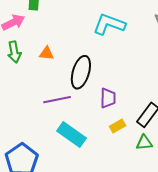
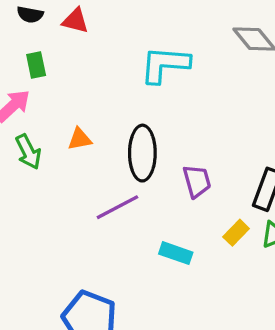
yellow rectangle: (118, 126) -> (236, 233), moved
cyan rectangle: (71, 135) -> (176, 253), moved, size x0.7

